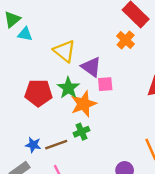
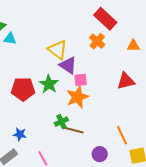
yellow triangle: (64, 51) -> (57, 50), moved
orange star: (84, 104) -> (77, 97), moved
brown line: (56, 145) -> (74, 130), moved, turned 36

